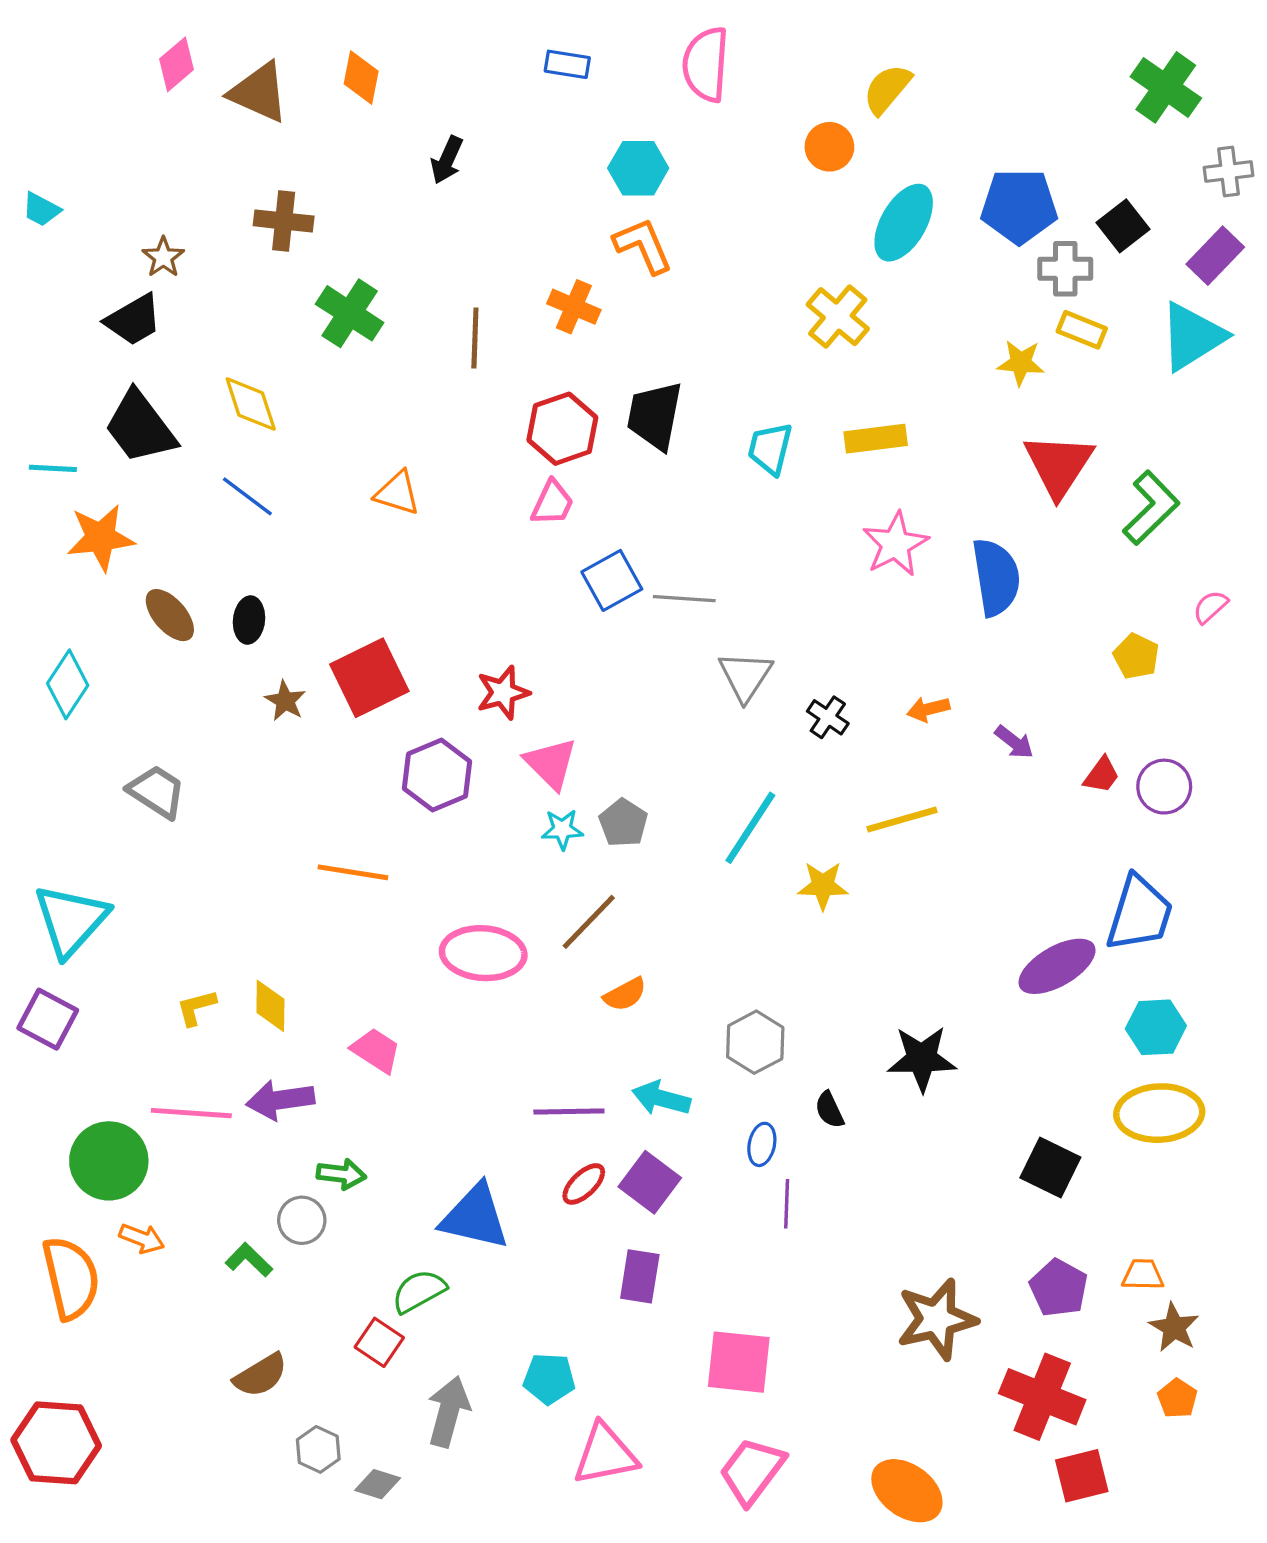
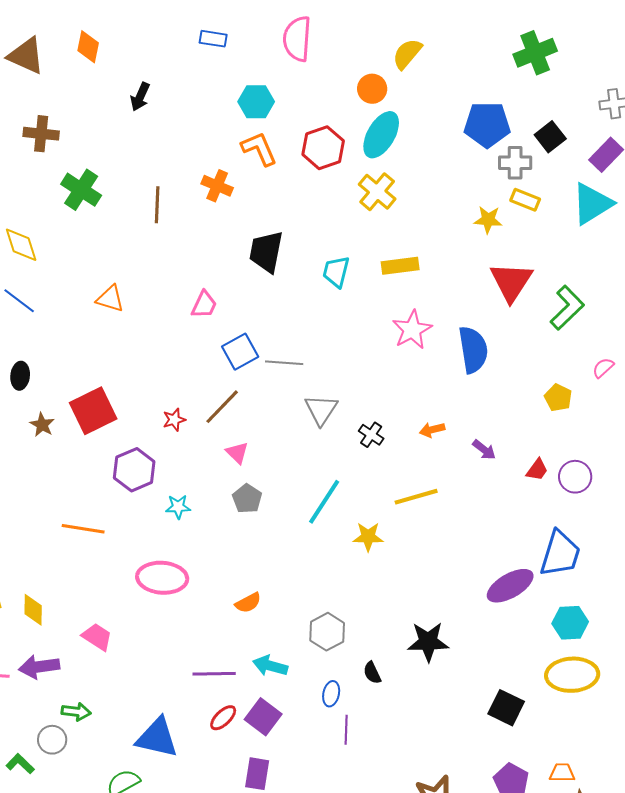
green cross: (1166, 87) -> (535, 53), moved, turned 33
cyan ellipse: (904, 223) -> (381, 135), moved
red hexagon: (562, 429) -> (323, 148), moved
red star: (503, 693) -> (174, 420), size x0.7
pink triangle: (551, 763) -> (237, 453), moved, size x0.7
cyan star: (562, 829) -> (178, 507), moved
brown line: (589, 922) -> (222, 407), moved

